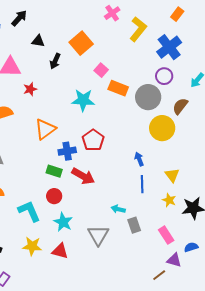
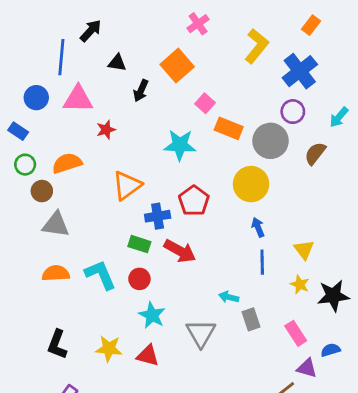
pink cross: (112, 13) -> (198, 24), moved
yellow circle: (162, 128) -> (251, 184), moved
cyan L-shape: (29, 211) -> (100, 275), moved

